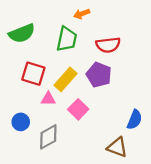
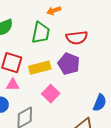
yellow rectangle: (66, 79) -> (40, 68), turned 35
pink triangle: (48, 99) -> (13, 85), moved

